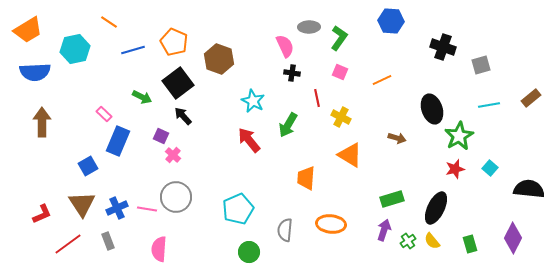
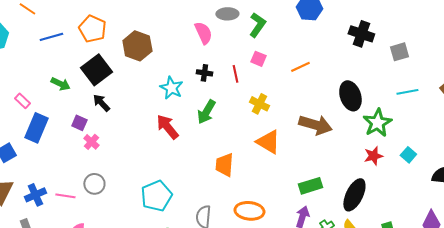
black cross: (292, 73) -> (204, 73), moved
red line: (317, 98) -> (235, 74), moved
brown arrow: (397, 138) -> (315, 125), size x1.8
gray circle: (176, 197) -> (94, 184), size x0.7

